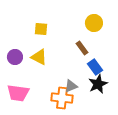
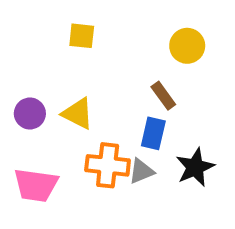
yellow square: (41, 29) -> (82, 36), moved
blue rectangle: (95, 67) -> (153, 133), moved, turned 49
orange cross: (62, 98) -> (108, 165), moved

